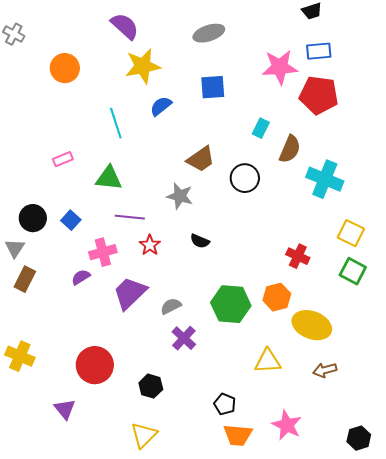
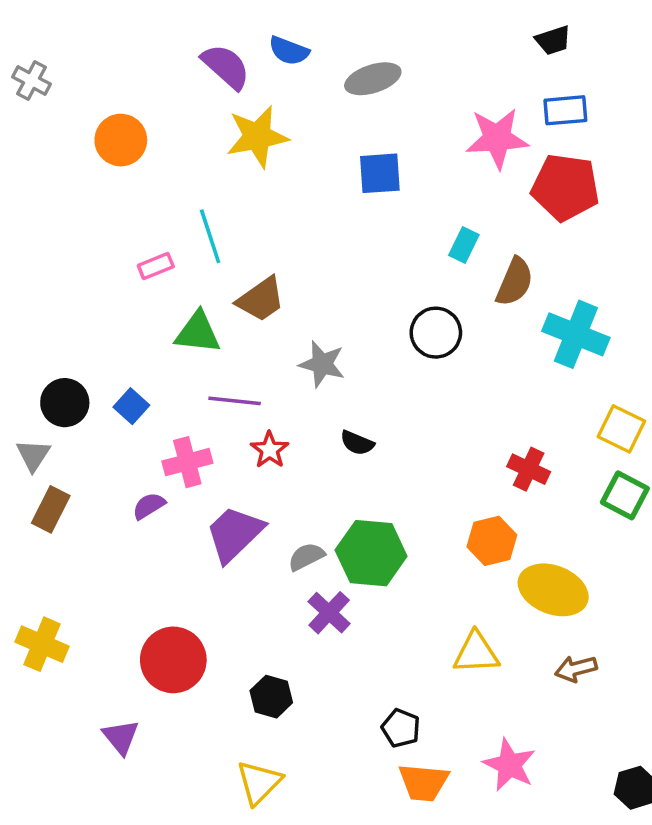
blue semicircle: (161, 106) -> (289, 51), moved, turned -120
pink rectangle: (63, 159) -> (156, 266), moved
brown trapezoid: (201, 159) -> (261, 299), moved
green hexagon: (231, 304) -> (371, 553), moved

